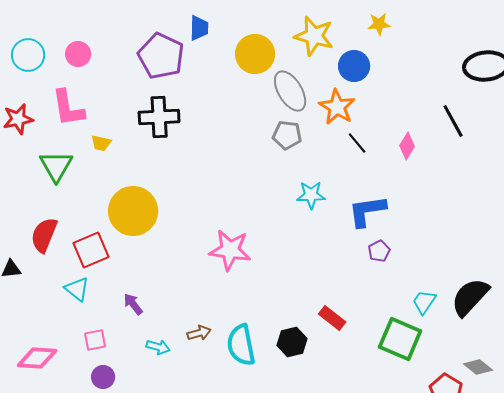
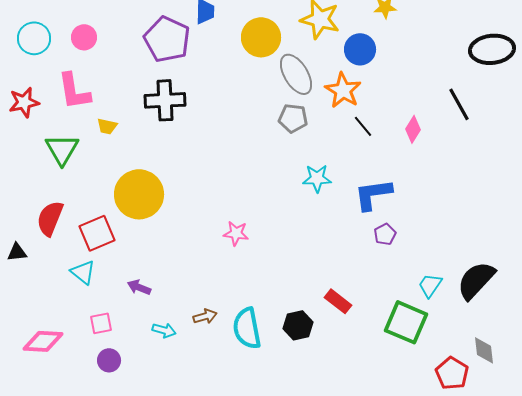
pink star: (230, 250) -> (236, 233), size x0.6
purple arrow: (133, 304) -> (139, 287), turned -30
gray diamond: (478, 367) -> (484, 350), turned 44

